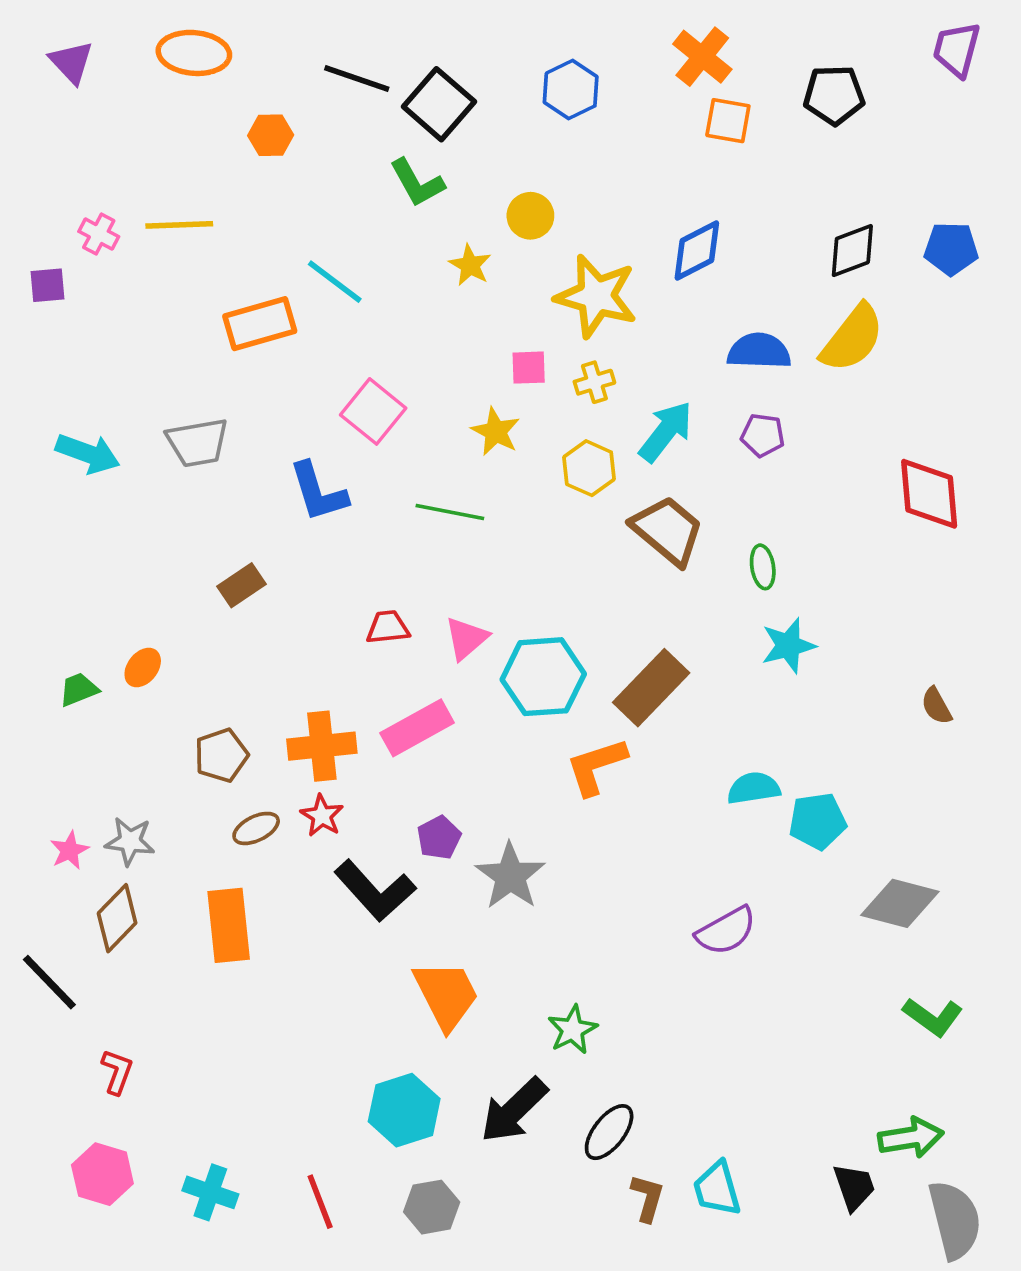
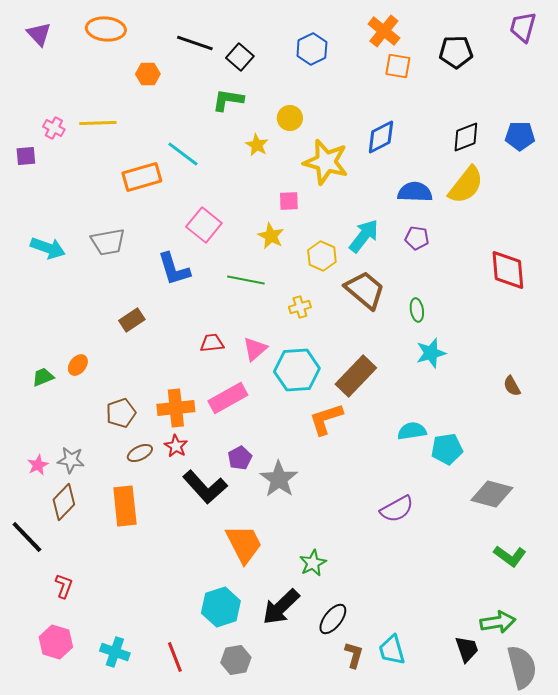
black square: (439, 104) -> (240, 57), size x0.7
green L-shape: (417, 183) -> (228, 100), turned 128
yellow cross: (594, 382) -> (300, 307), moved

